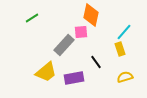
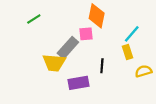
black line: (96, 62) -> (102, 66), turned 40
yellow trapezoid: (46, 72) -> (54, 63), moved, turned 45
yellow semicircle: (125, 77) -> (143, 71), moved

